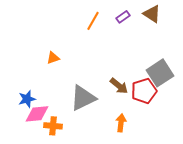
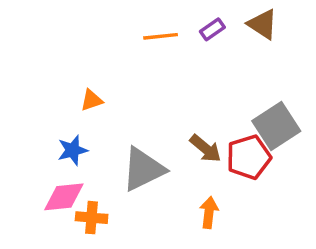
orange line: (93, 21) -> (161, 36), turned 54
blue star: (27, 99) -> (73, 150), moved

